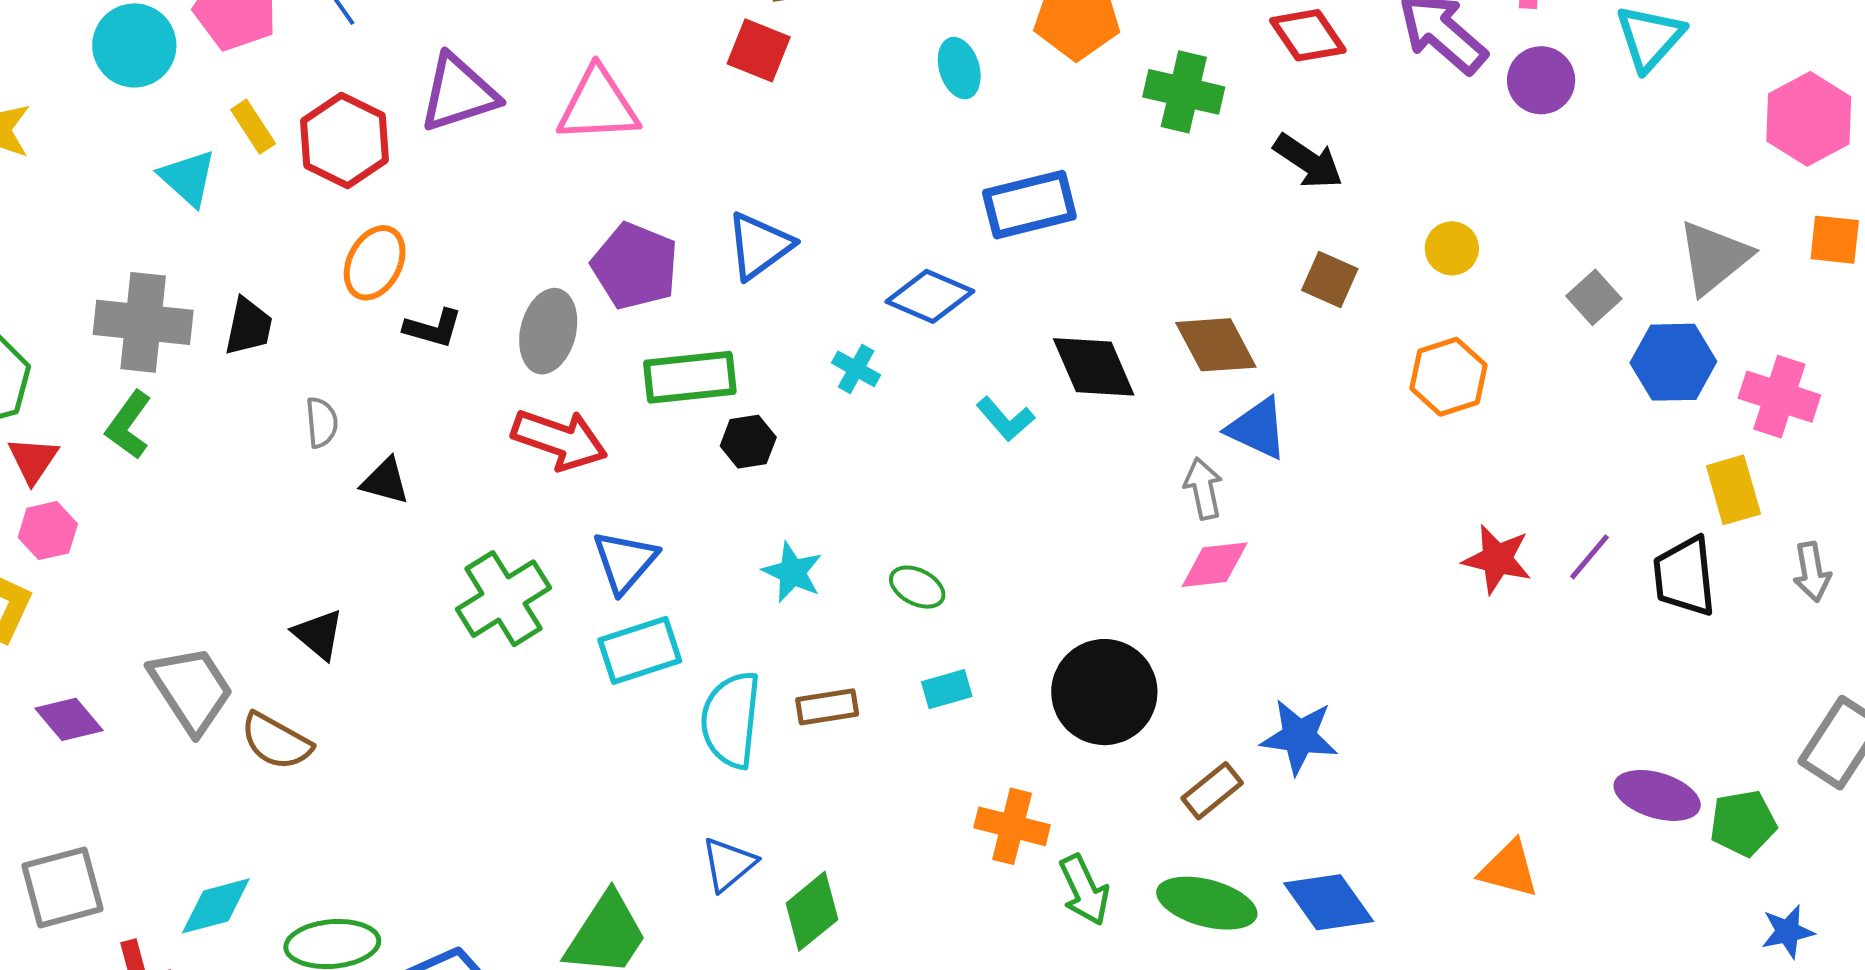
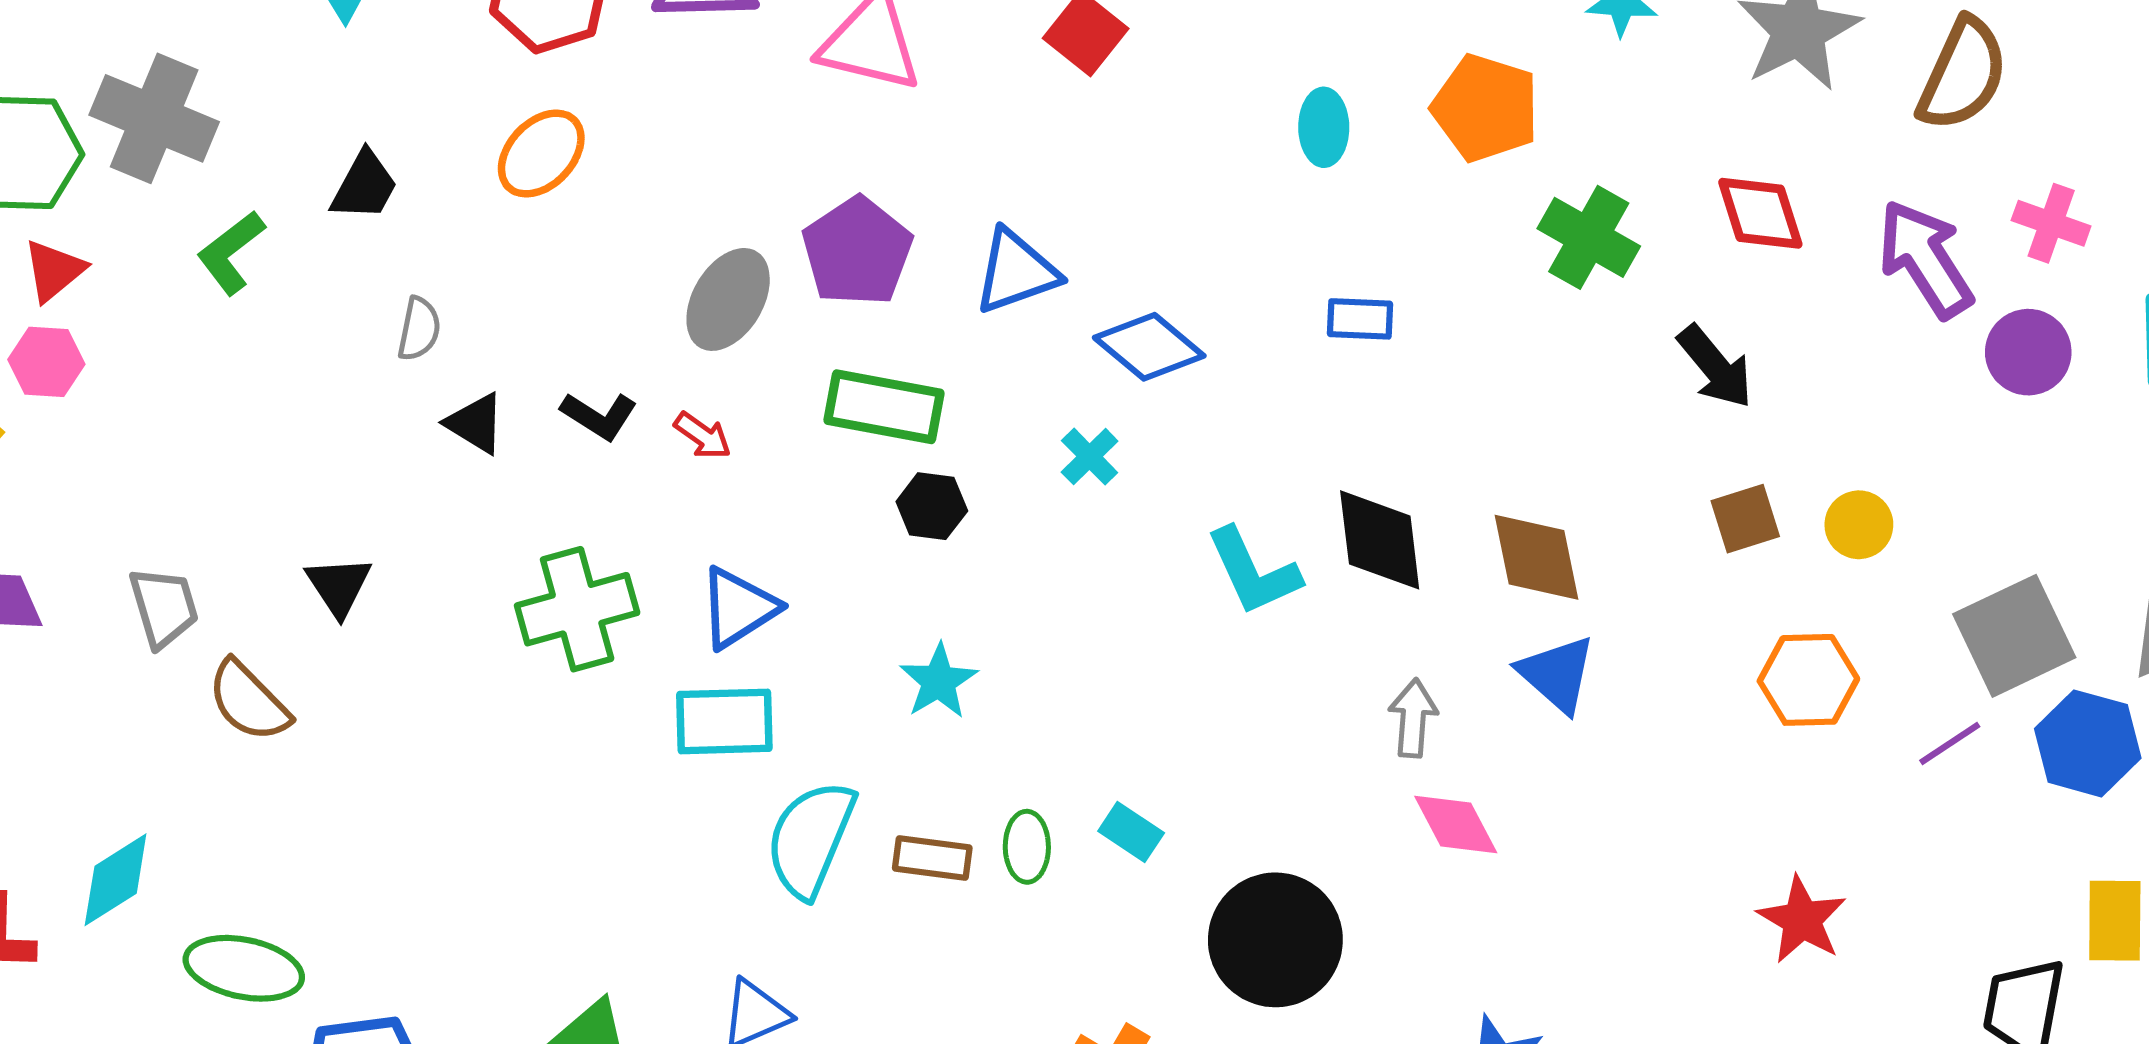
blue rectangle: (1029, 205) -> (1360, 319), size x0.6
brown square: (1330, 279) -> (1745, 519), moved, turned 32
blue diamond: (930, 296) -> (1149, 347), moved
gray square: (1594, 297) -> (2014, 636), size x1.8
gray cross: (143, 322) -> (154, 118), moved
black L-shape: (433, 328) -> (599, 416), moved
cyan L-shape: (1005, 419) -> (1253, 572), size x1.4
green L-shape: (129, 425) -> (231, 252), moved
red arrow: (560, 440) -> (703, 436), size x0.5
gray arrow: (1203, 488) -> (1413, 718), moved
purple line: (1590, 557) -> (1950, 744), moved
pink diamond: (1215, 565) -> (1456, 824), turned 52
green ellipse: (917, 587) -> (1027, 847), moved, turned 46
gray trapezoid: (191, 689) -> (164, 607), size x0.7
cyan rectangle: (947, 689) -> (1131, 832), moved, turned 33
cyan diamond: (216, 906) -> (116, 880), turned -34

